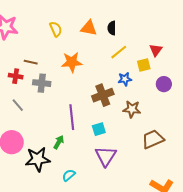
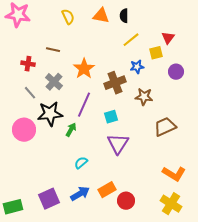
brown line: (31, 62) -> (53, 50), moved
orange star: (72, 62) -> (84, 69), moved, turned -30
gray cross: (42, 83) -> (54, 82), moved, turned 36
purple line: (72, 117) -> (84, 105), turned 30
black star: (38, 159) -> (50, 114), moved

